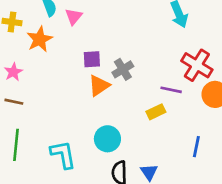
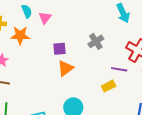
orange star: (40, 39) -> (20, 35), turned 30
gray cross: (123, 69) -> (96, 41), moved

